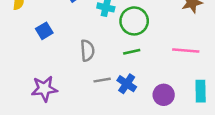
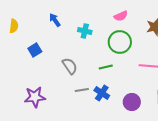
green circle: (134, 21) -> (120, 42), moved
gray semicircle: (87, 51) -> (70, 66), turned -30

